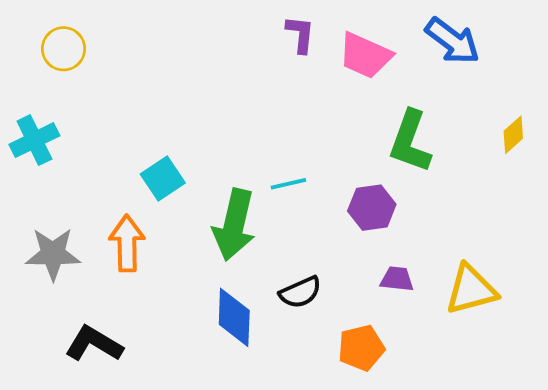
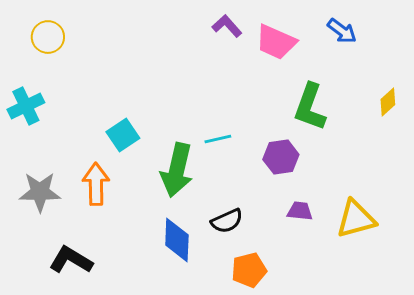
purple L-shape: (300, 34) -> (227, 26), turned -48
blue arrow: (452, 41) -> (342, 31), size x0.7
orange pentagon: (361, 348) -> (249, 270), moved

